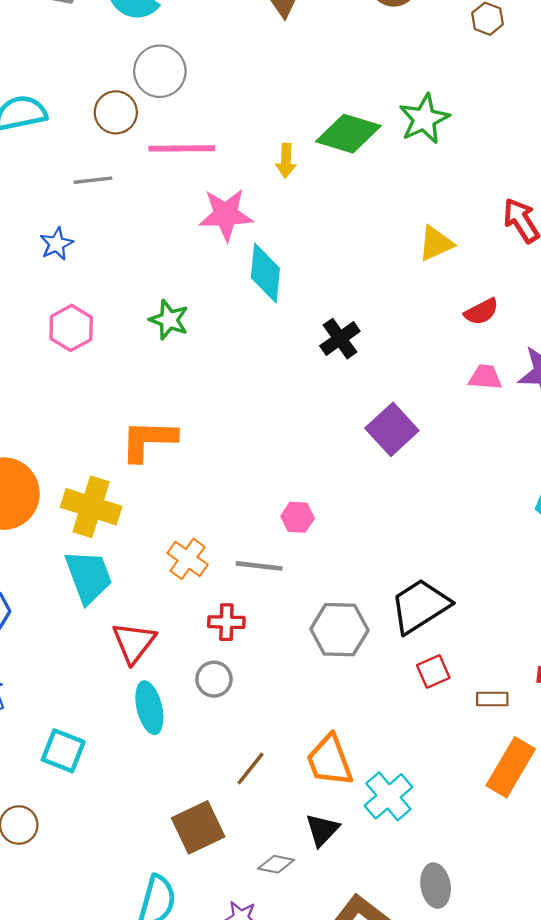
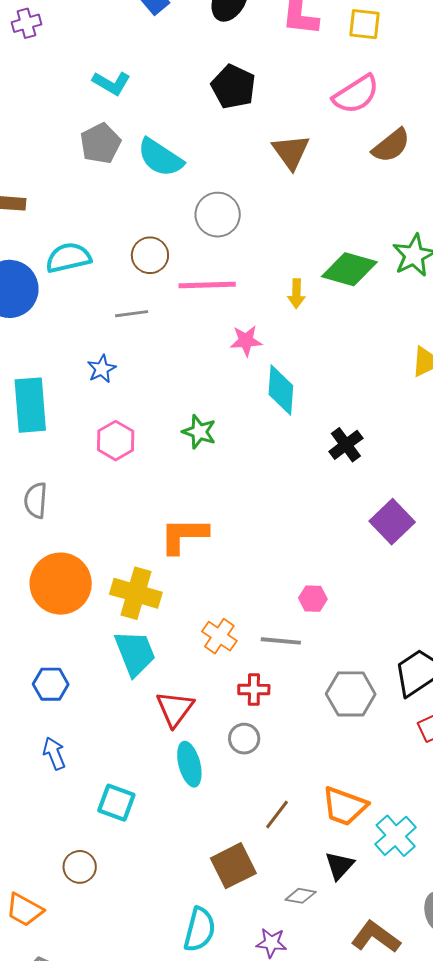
gray circle: (160, 71) -> (218, 215), moved
pink star: (226, 215) -> (246, 341), size x0.7
orange trapezoid: (330, 761) -> (345, 806), turned -48

